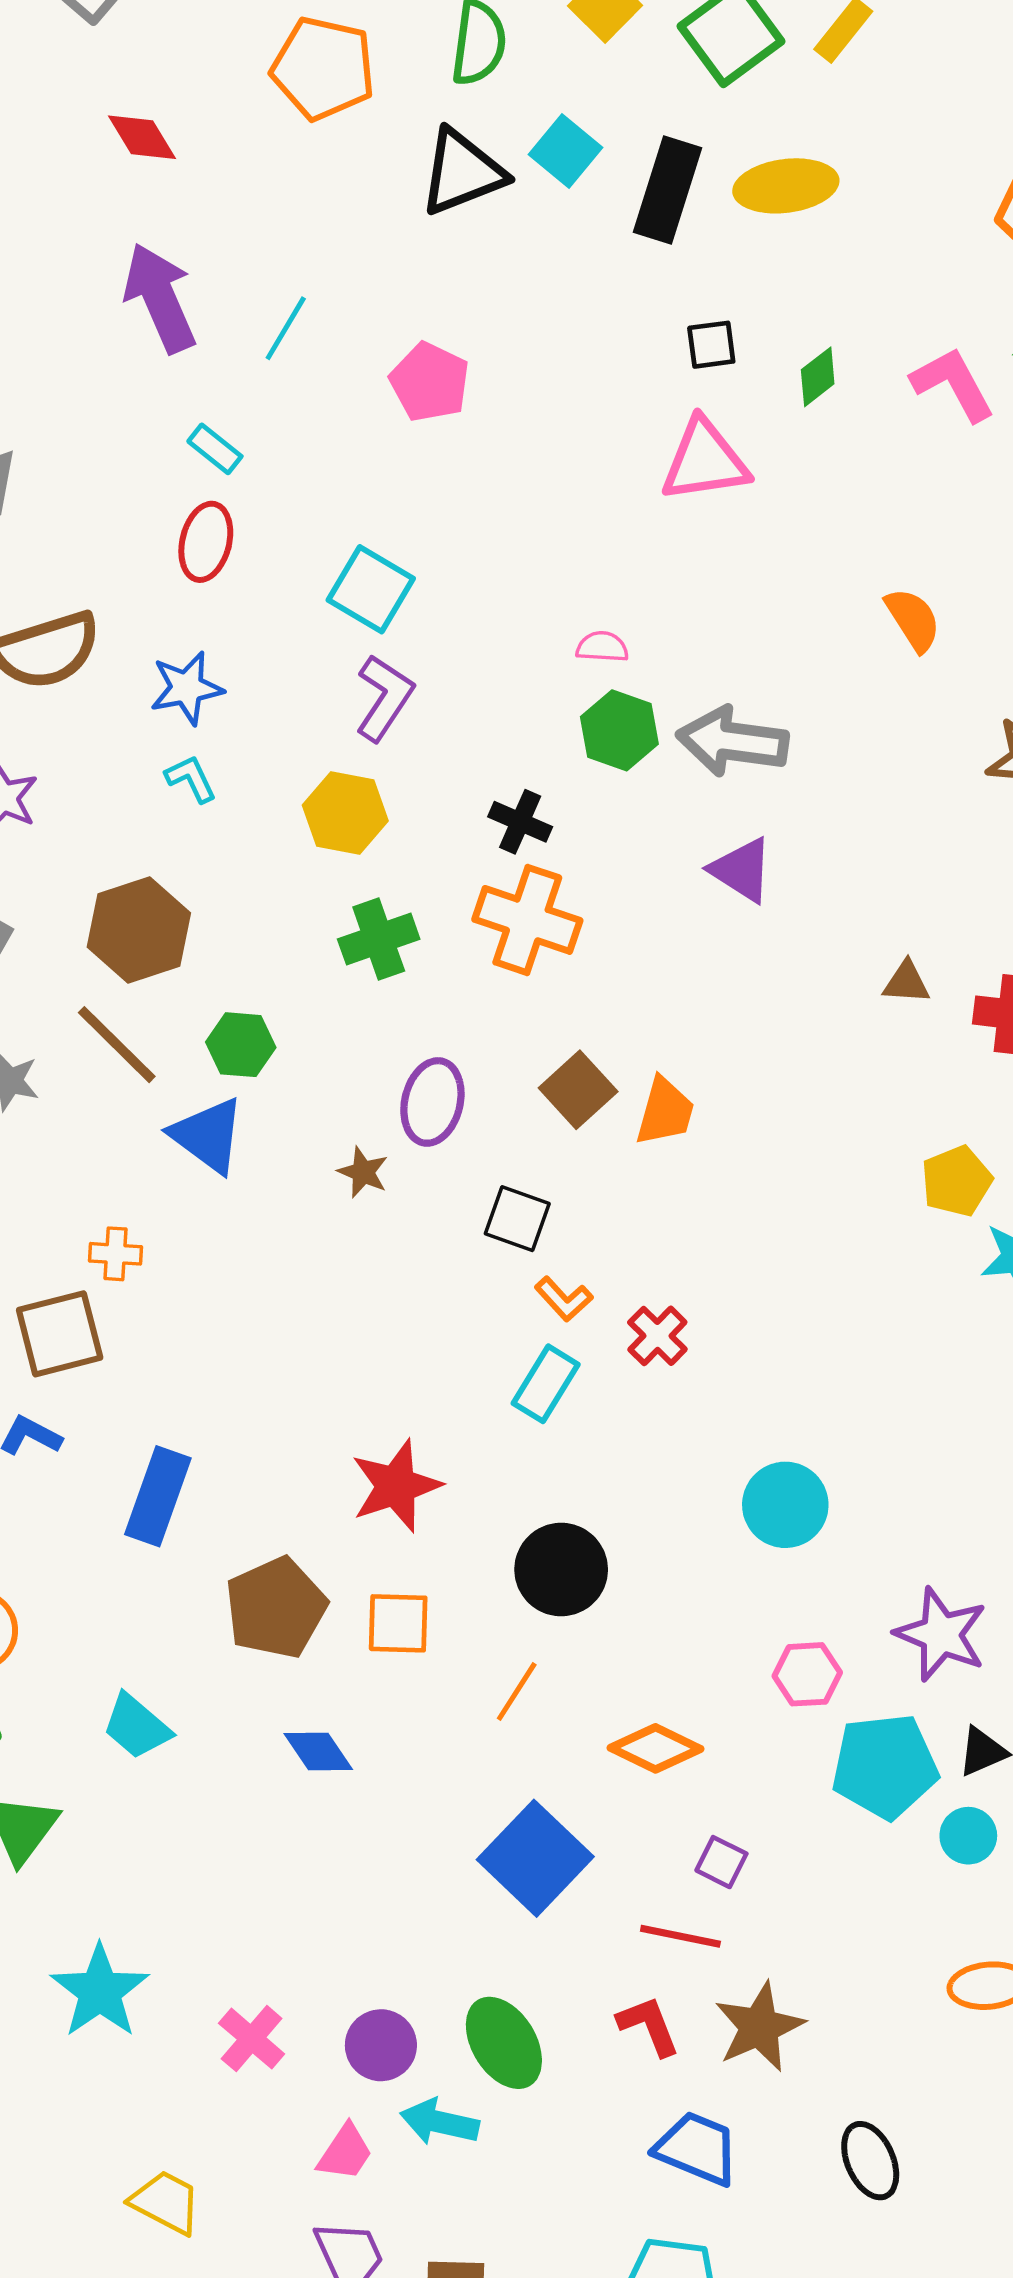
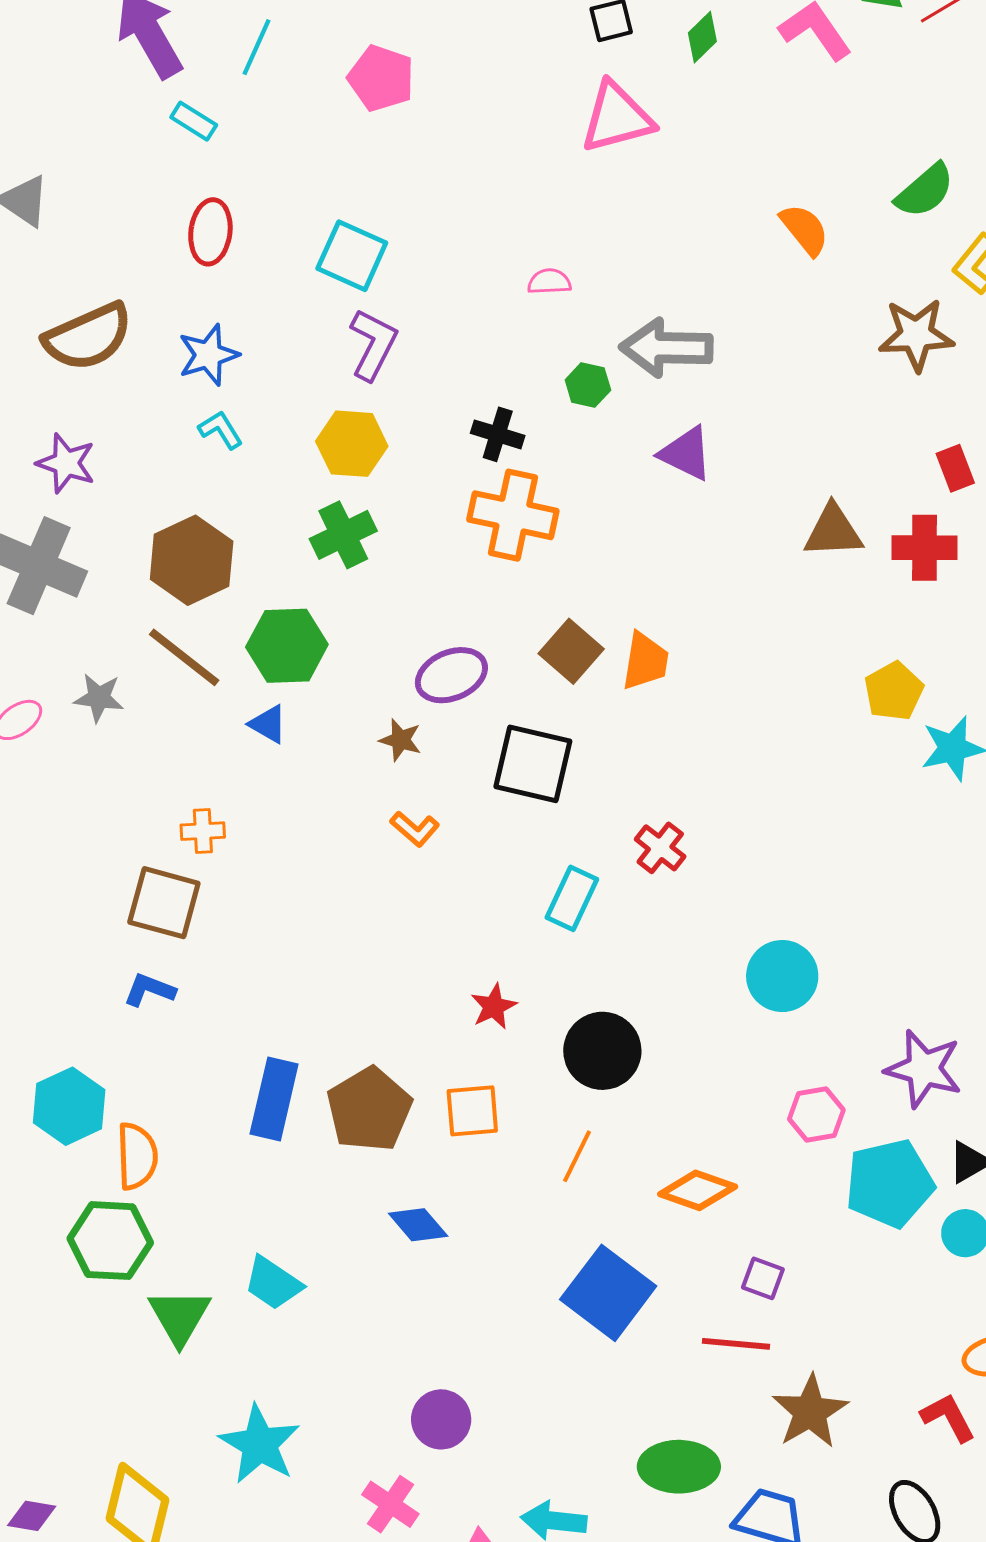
cyan rectangle: (215, 449) -> (194, 121), moved
green hexagon: (619, 730) -> (588, 385), moved, size x0.7
green cross: (379, 939) -> (343, 535), moved
brown triangle: (906, 982) -> (833, 531), size x1.5
green hexagon: (241, 1045) -> (287, 646), size x1.4
purple ellipse: (432, 1102) -> (451, 675), turned 60
blue triangle: (208, 1135) -> (268, 724), size x0.6
black square: (517, 1219) -> (533, 764), size x1.5
orange L-shape: (564, 1299) -> (415, 829), moved
brown square: (60, 1334) -> (164, 903), turned 36
red star: (396, 1486) -> (494, 1007), moved, size x0.6
blue rectangle: (158, 1496) -> (274, 1099), moved
cyan trapezoid: (137, 1726) -> (273, 1283), moved
red L-shape: (649, 2026) -> (948, 1417), moved
pink cross: (252, 2039) -> (390, 1504), moved
green ellipse: (504, 2043) -> (679, 1467), moved, turned -52
purple circle: (381, 2045) -> (441, 1419), moved

